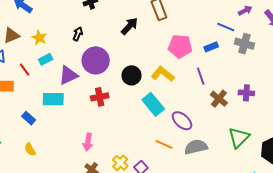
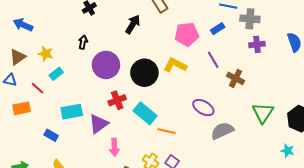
purple triangle: (68, 75) -> (99, 124), moved
black circle: (131, 75) -> (144, 73), size x1.4
purple cross: (246, 93) -> (257, 44), moved
cyan rectangle: (153, 104) -> (145, 113), moved
orange line: (164, 144) -> (166, 131), moved

